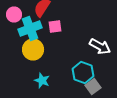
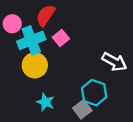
pink square: (55, 26) -> (61, 38), turned -32
gray square: (93, 86) -> (82, 109), moved

